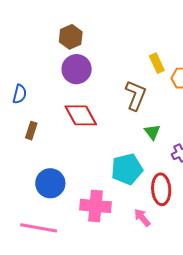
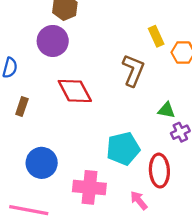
purple circle: (77, 69) -> (53, 41), moved
green triangle: (152, 132) -> (166, 110), moved, turned -42

